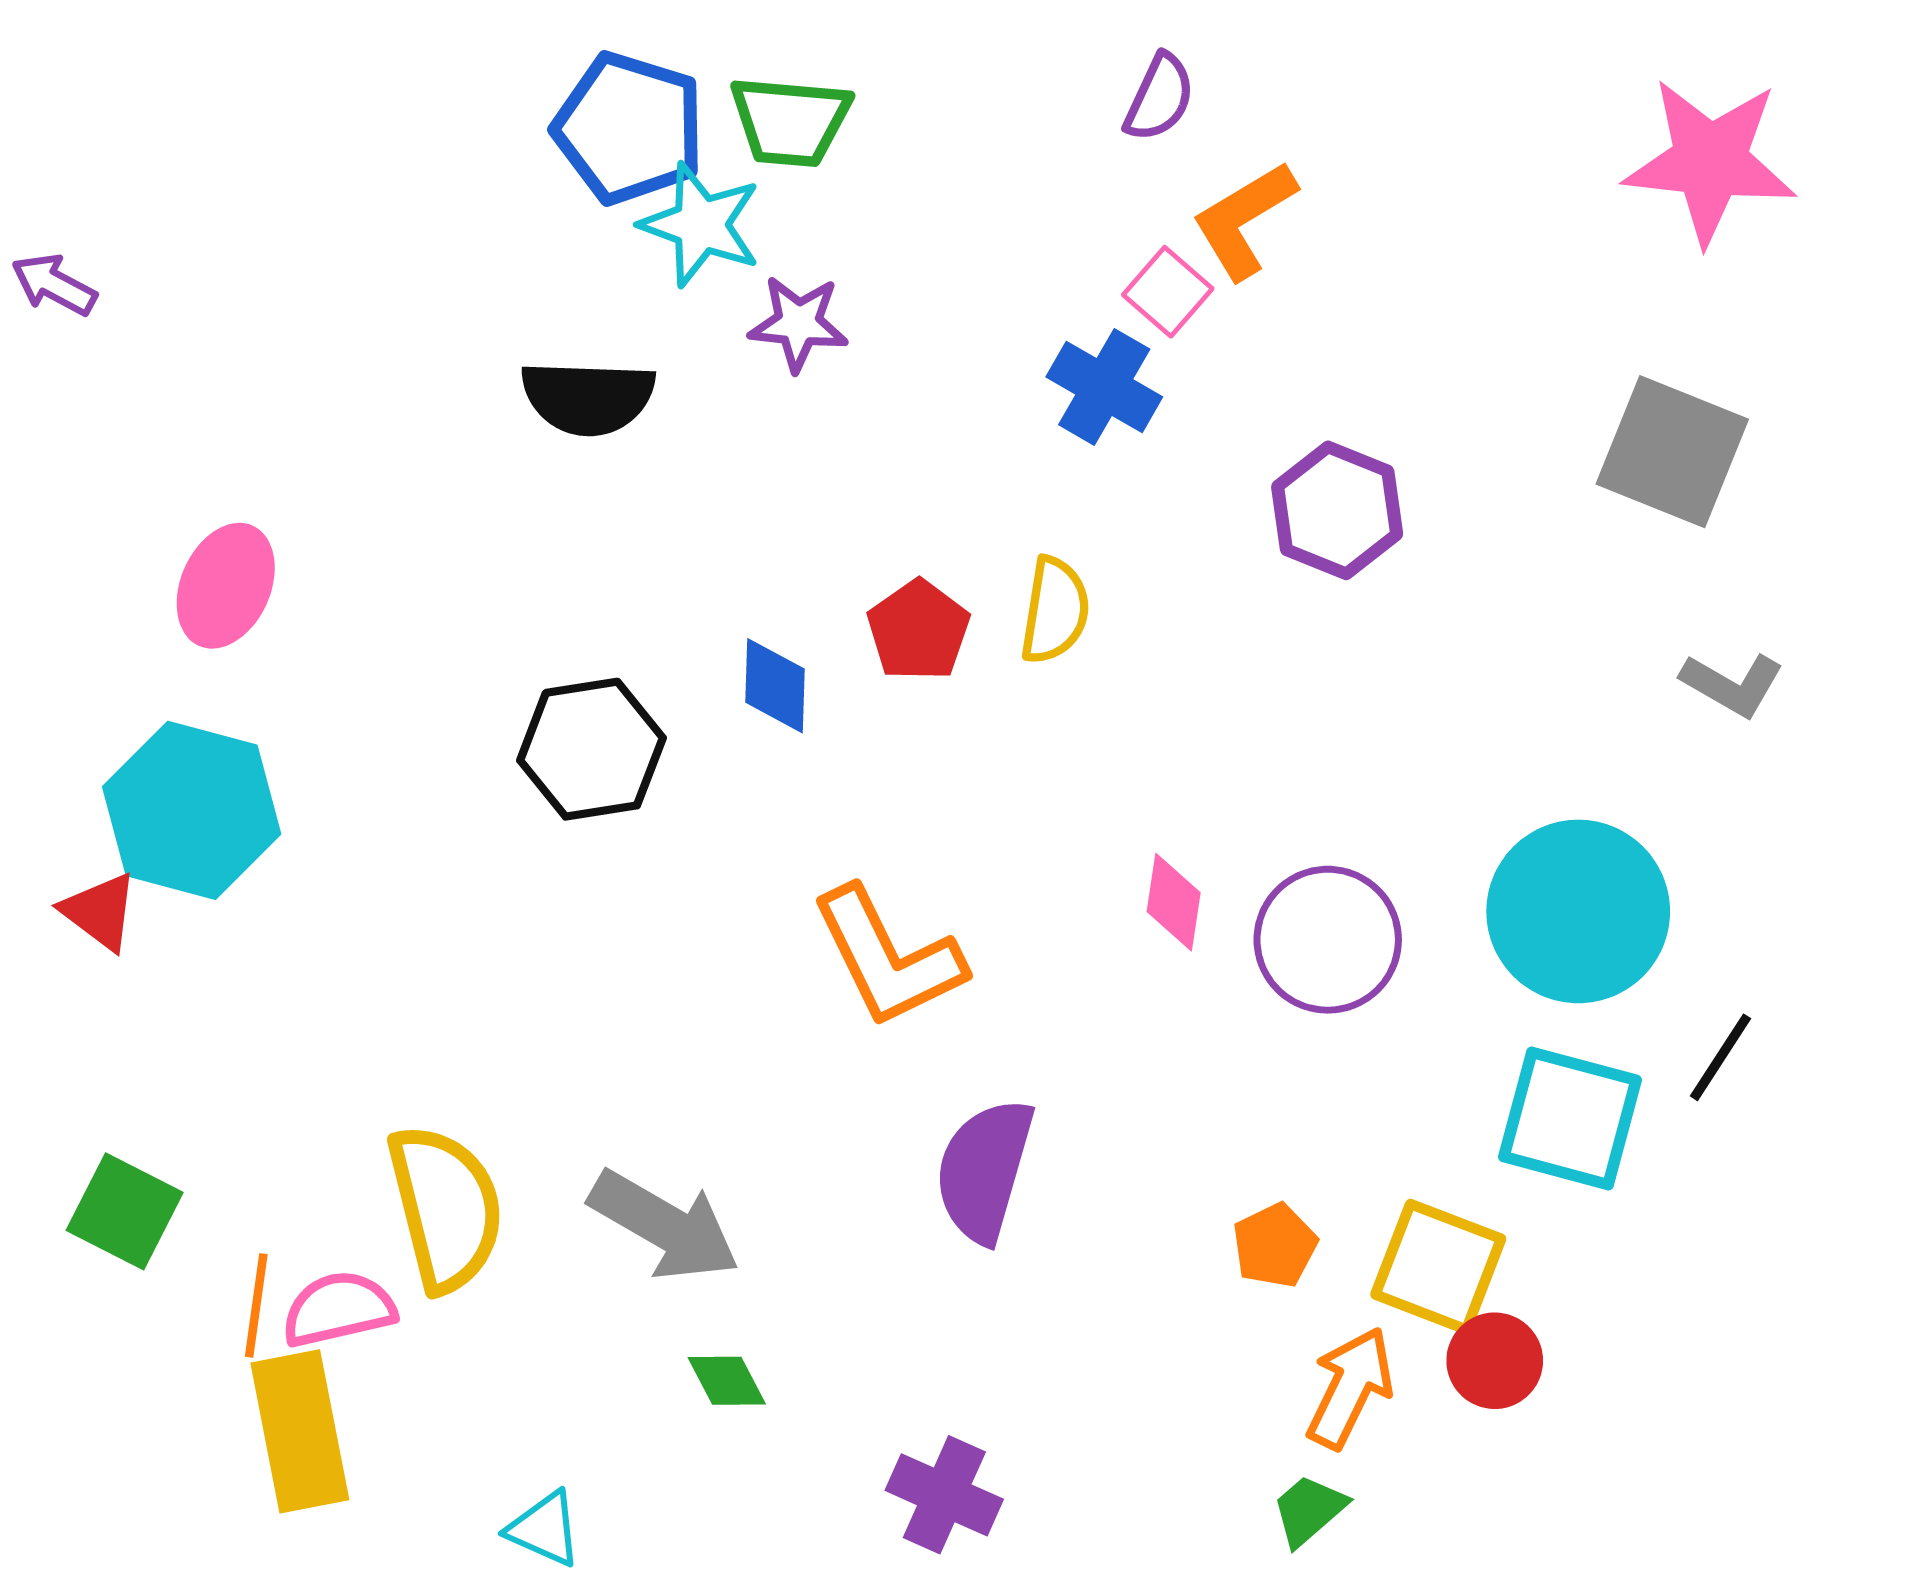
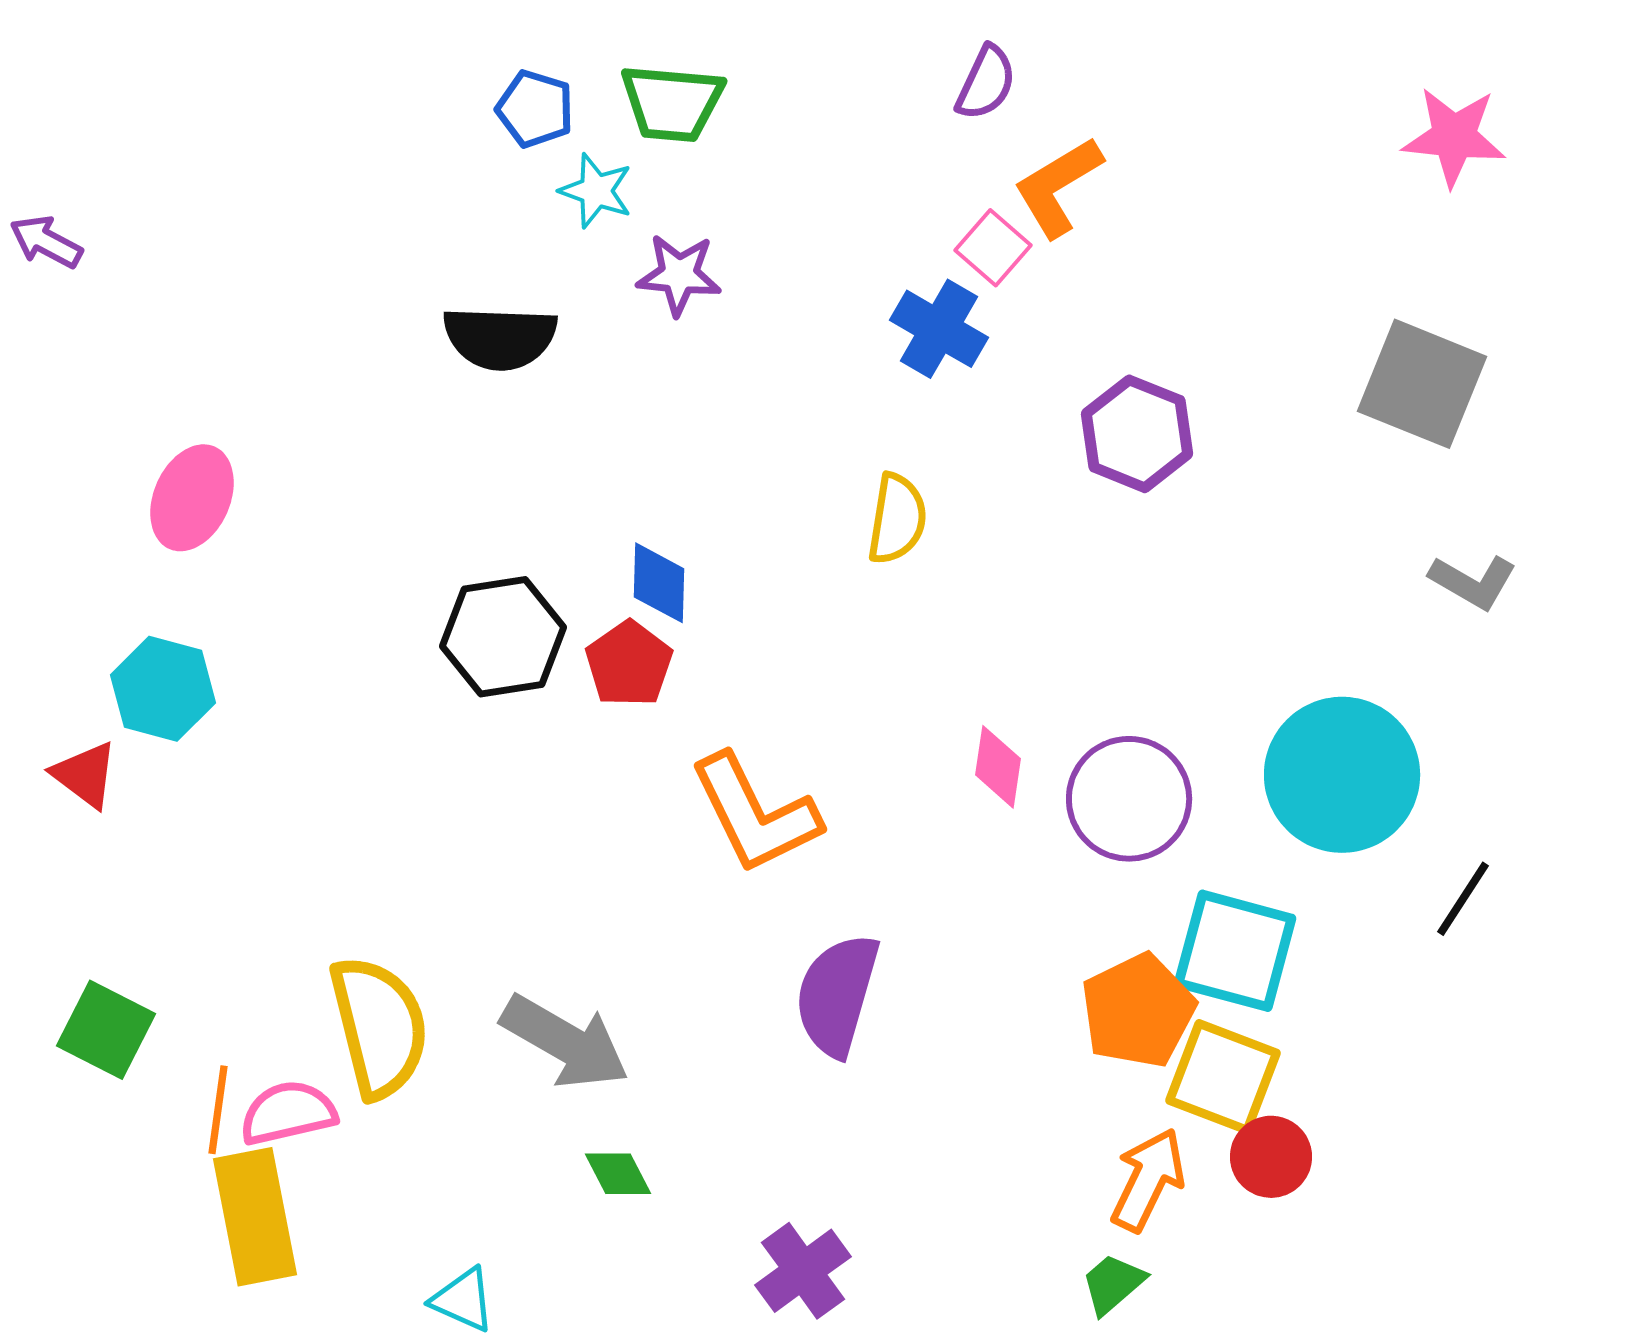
blue pentagon: (629, 128) -> (535, 109), size x0.6
pink star: (1710, 161) -> (1454, 137), size x0.7
cyan star: (701, 225) -> (596, 191), size x0.7
red pentagon: (918, 630) -> (629, 664), moved
cyan hexagon: (192, 810) -> (163, 689), size x0.7
cyan square: (1570, 1118) -> (1235, 951), moved
orange pentagon: (1275, 1245) -> (1138, 1011), moved, size x1.6
purple cross: (944, 1495) -> (803, 1271), turned 30

